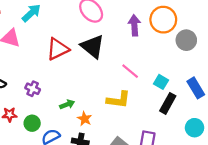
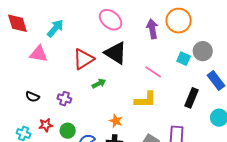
gray circle: (186, 40) -> (203, 51), moved
cyan square: (161, 82) -> (184, 59), moved
green arrow: (67, 104) -> (99, 83), moved

